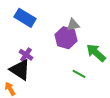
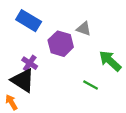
gray triangle: (73, 25) -> (84, 29), turned 32
purple hexagon: (66, 38) -> (61, 44), moved

